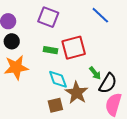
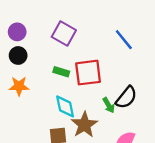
orange star: (16, 67) -> (19, 86), size x0.7
black semicircle: (108, 83) -> (126, 97), moved

